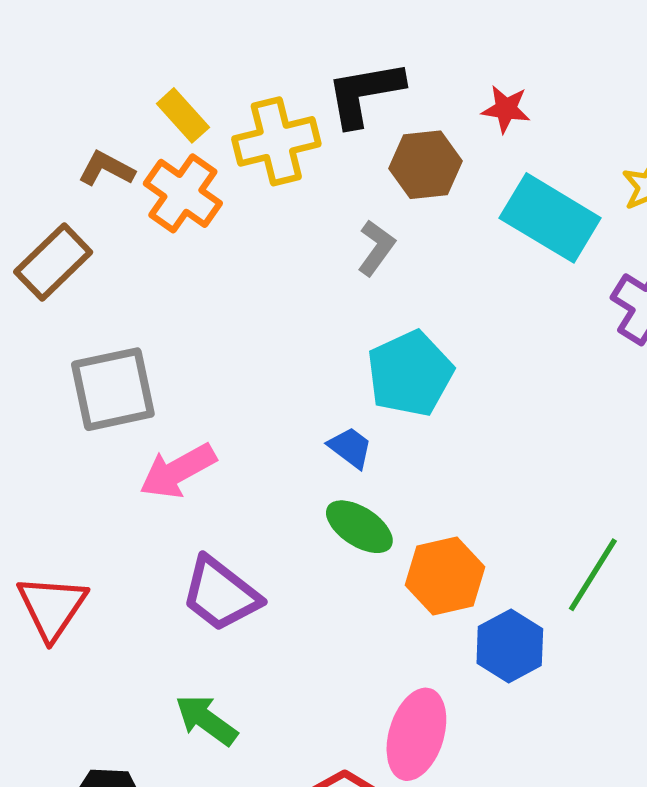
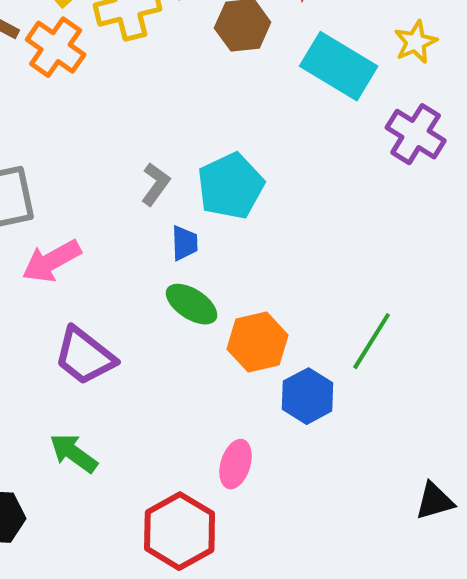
gray L-shape: (376, 248) -> (156, 184), moved
blue trapezoid: (350, 448) -> (185, 243), turned 51
pink ellipse: (416, 734) -> (236, 464), size x0.7

